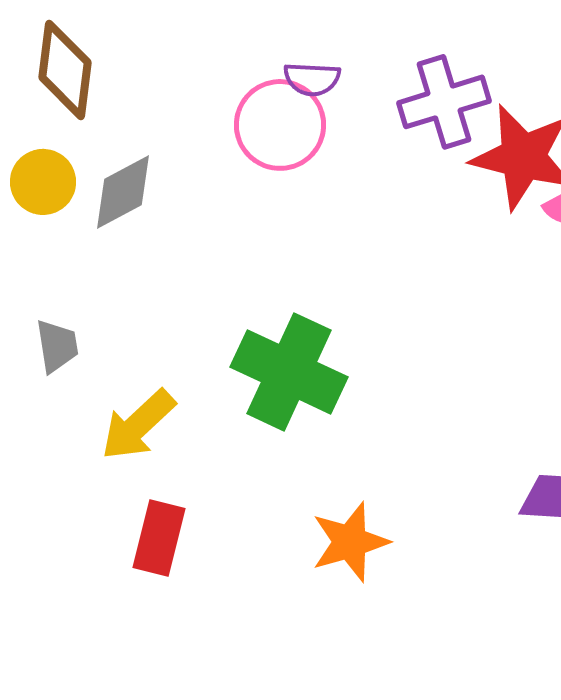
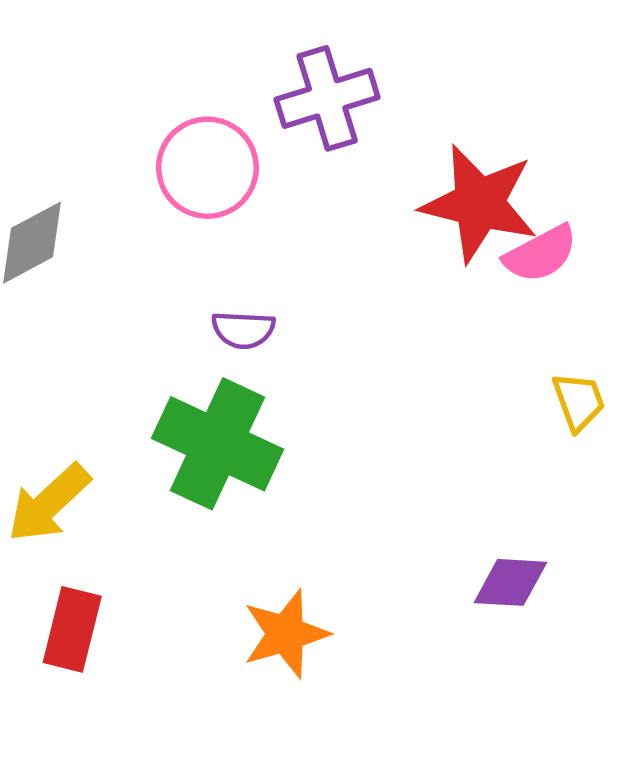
purple semicircle: (312, 79) -> (243, 330), moved
purple cross: (444, 102) -> (327, 98), moved

